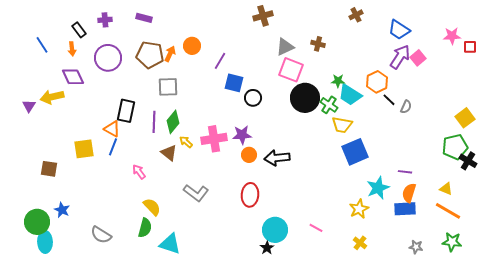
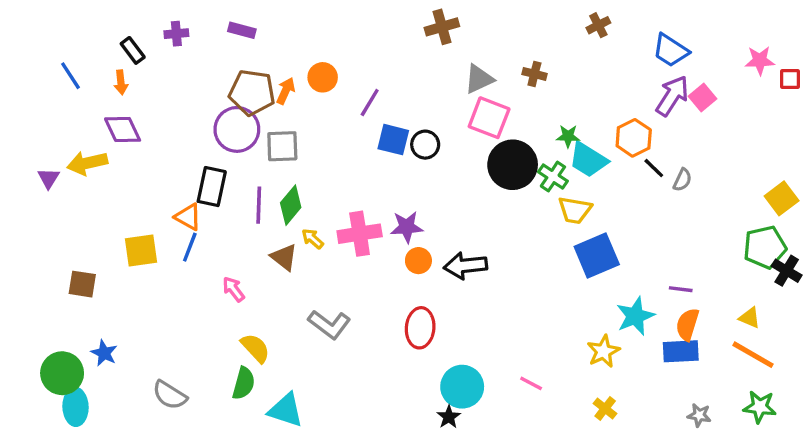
purple circle: (108, 58) -> (237, 129), moved
black circle: (253, 98) -> (425, 145), moved

